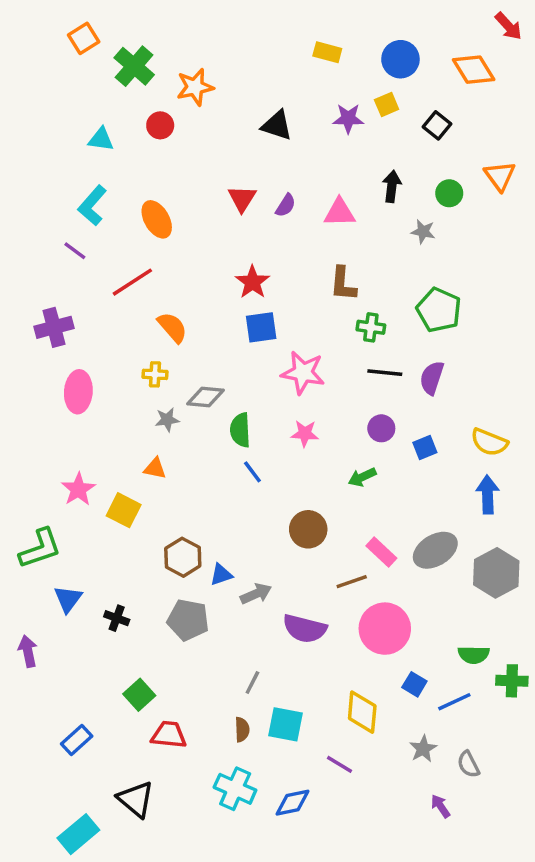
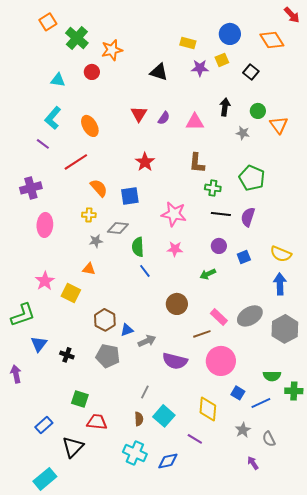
yellow rectangle: (327, 52) -> (188, 43), moved
orange triangle: (500, 176) -> (279, 125), moved
blue square: (261, 327) -> (130, 196), moved
green square: (139, 695) -> (80, 399), turned -30
cyan square: (286, 724) -> (164, 416), turned 30
black triangle: (136, 799) -> (73, 447), moved, turned 35

